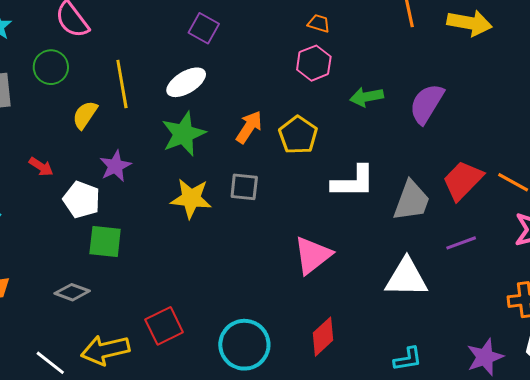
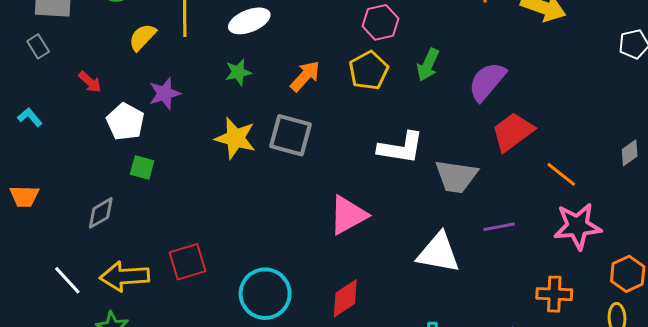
green arrow: (367, 97) -> (428, 65), turned -64
green star: (183, 134) -> (238, 72), size x0.6
yellow pentagon: (298, 135) -> (369, 71), moved
red trapezoid: (463, 180) -> (513, 132), moved
gray square: (244, 187) -> (291, 135), size x1.4
gray trapezoid: (412, 201) -> (456, 176), turned 69
green square: (105, 241) -> (142, 167), size x0.7
gray diamond: (72, 292) -> (101, 213), turned -60

